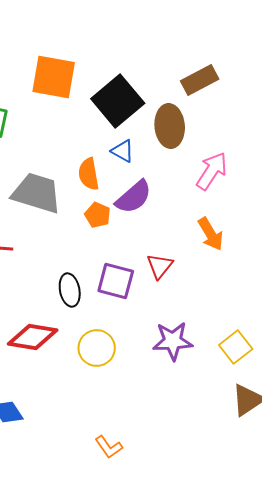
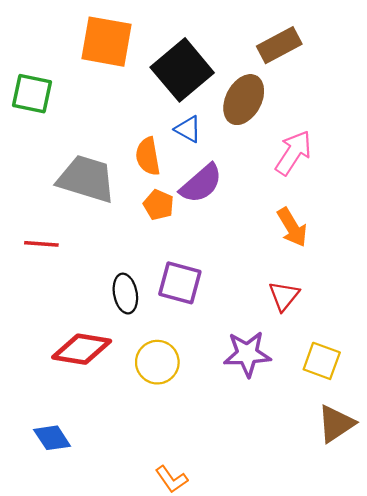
brown ellipse: (170, 126) -> (244, 100), turned 33
red triangle: (160, 266) -> (284, 296), moved
yellow square: (236, 347) -> (322, 361), turned -32

